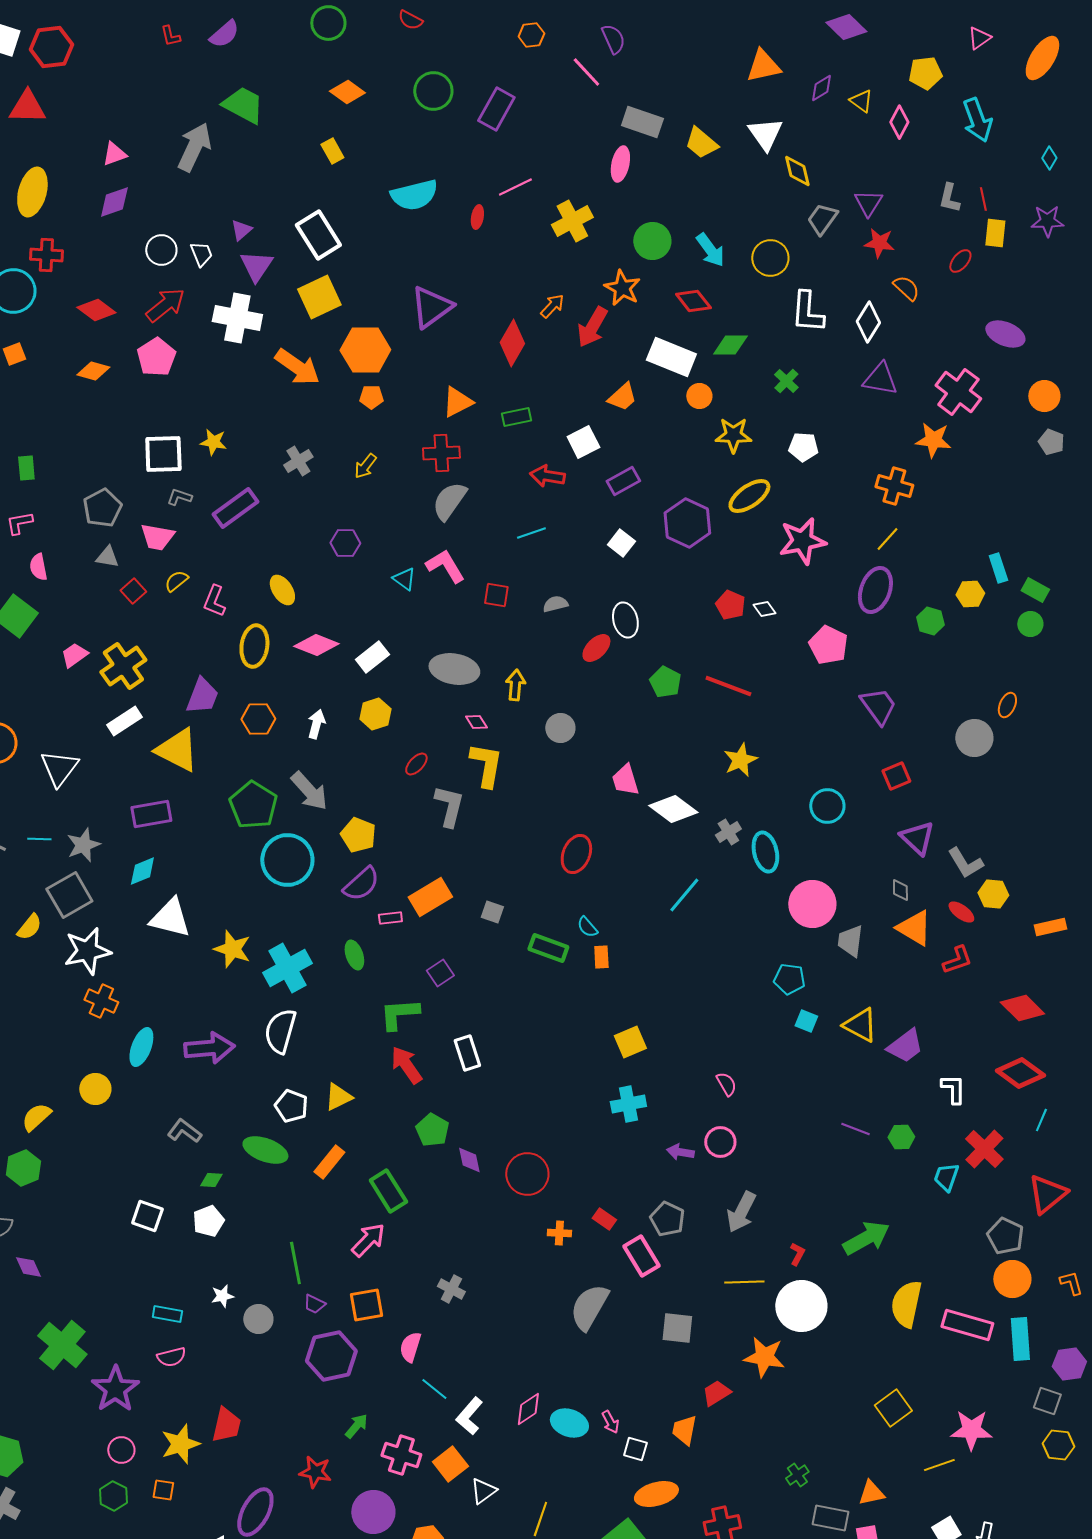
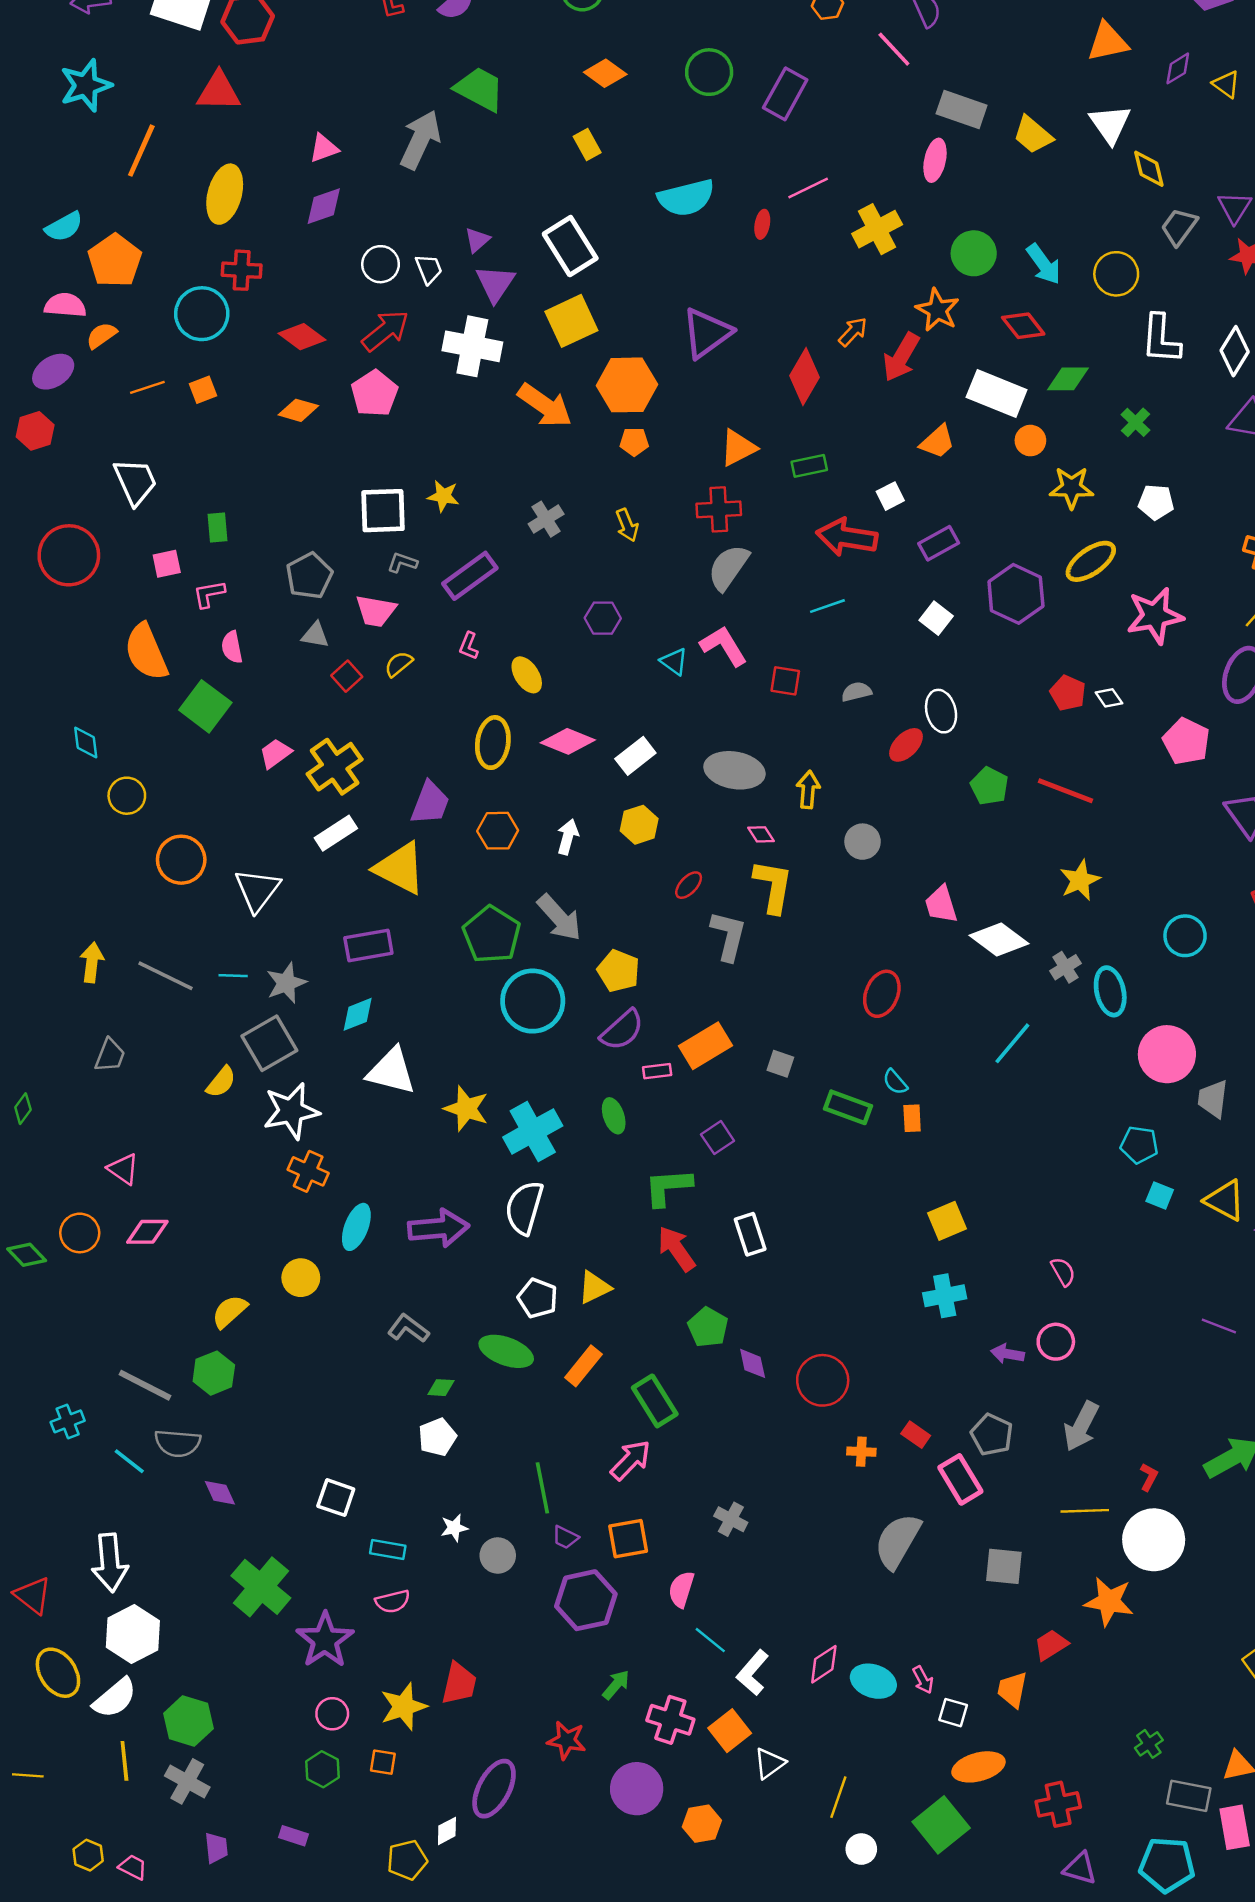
white square: (583, 442) -> (890, 496), size x0.7
yellow arrow: (365, 466) -> (627, 525), turned -60
red arrow: (547, 476) -> (847, 537), size x1.4
pink L-shape: (214, 601) -> (469, 646), moved, size x0.7
white square: (147, 1216) -> (336, 1498), moved

